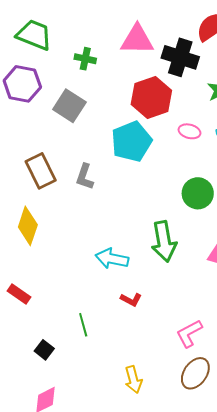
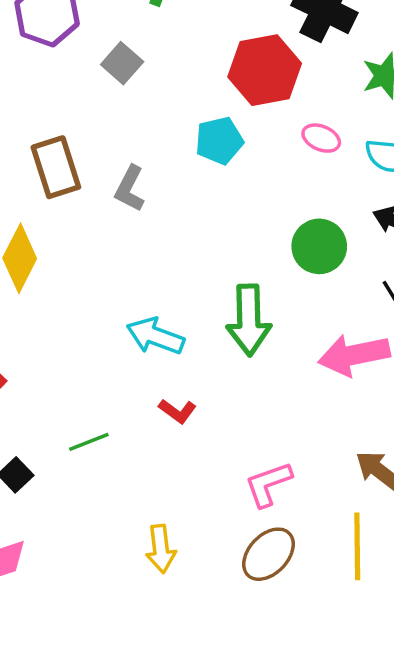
gray square: (69, 106) -> (122, 63), size x0.7
cyan pentagon: (132, 142) -> (219, 141), size x0.7
green line: (83, 325) -> (89, 442), turned 75

